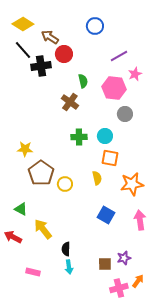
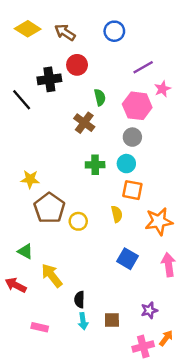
brown arrow: (50, 37) -> (65, 32), moved
black line: (23, 50) -> (22, 100), moved
gray circle: (125, 114) -> (132, 137), moved
brown square: (105, 264) -> (112, 320), moved

